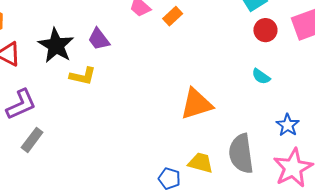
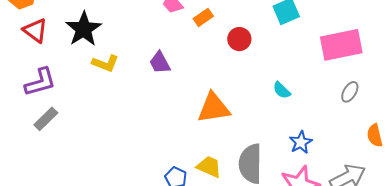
red circle: (265, 30) -> (239, 39), moved
purple trapezoid: (99, 39) -> (160, 63), moved

